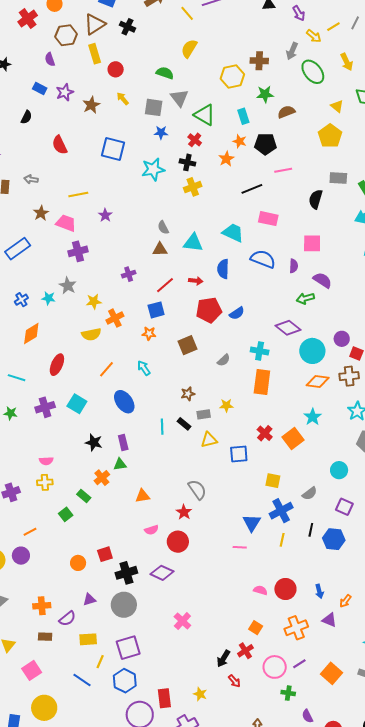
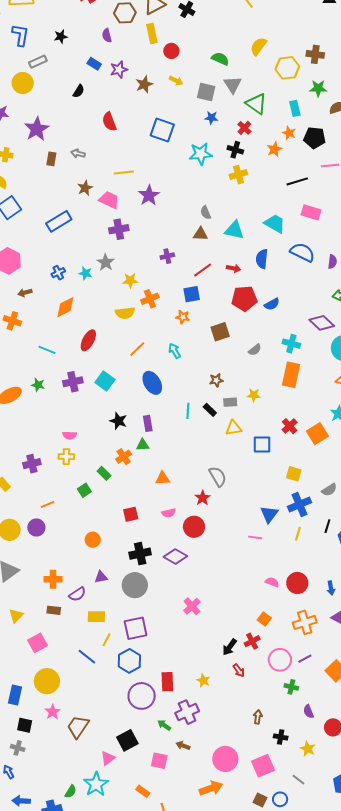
yellow semicircle: (189, 49) -> (258, 46), moved
yellow arrow: (123, 99) -> (176, 81), turned 152
purple star: (105, 215) -> (149, 195), size x1.5
red square: (105, 554) -> (131, 514), moved

